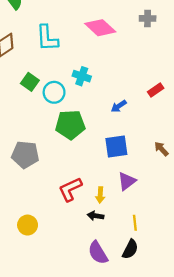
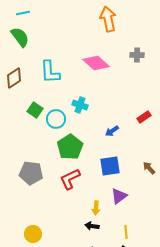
green pentagon: (70, 125) -> (70, 147), turned -30
red L-shape: (70, 189) -> (70, 179), moved

